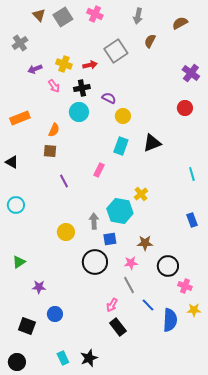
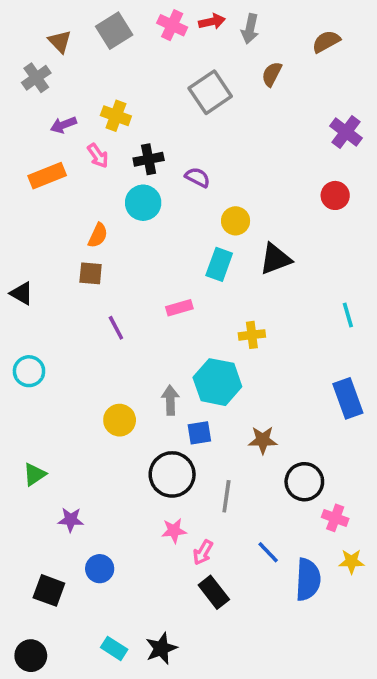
brown triangle: (39, 15) -> (60, 41), moved
red arrow: (90, 65) -> (212, 22), moved
yellow circle: (123, 116) -> (236, 221), moved
orange rectangle: (20, 118) -> (47, 176), moved
pink rectangle: (99, 170) -> (179, 308), turned 48
yellow cross: (141, 194) -> (252, 335), moved, turned 32
blue rectangle: (192, 220) -> (348, 398), size x1.5
pink star: (131, 263) -> (174, 531), moved
gray line: (129, 285) -> (226, 496), moved, turned 36
cyan rectangle: (63, 358) -> (114, 648), turned -32

